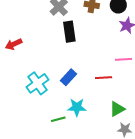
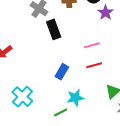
pink line: (123, 59) -> (92, 45), moved
cyan cross: (38, 83) -> (22, 97), moved

